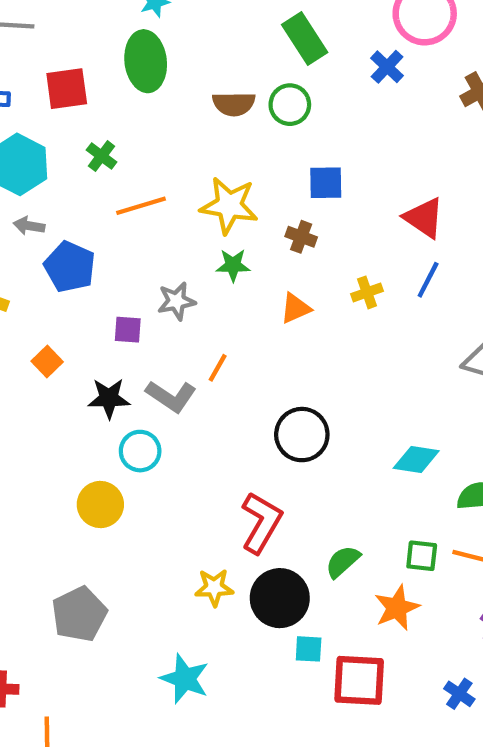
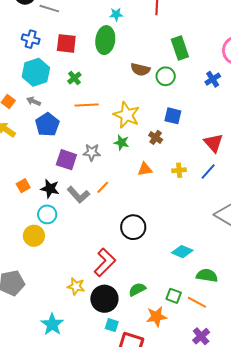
blue cross: (387, 67) -> (213, 79), moved
purple square: (128, 330) -> (66, 160), size x1.5
orange square: (47, 362) -> (23, 186), moved
cyan circle: (140, 451) -> (47, 214), moved

